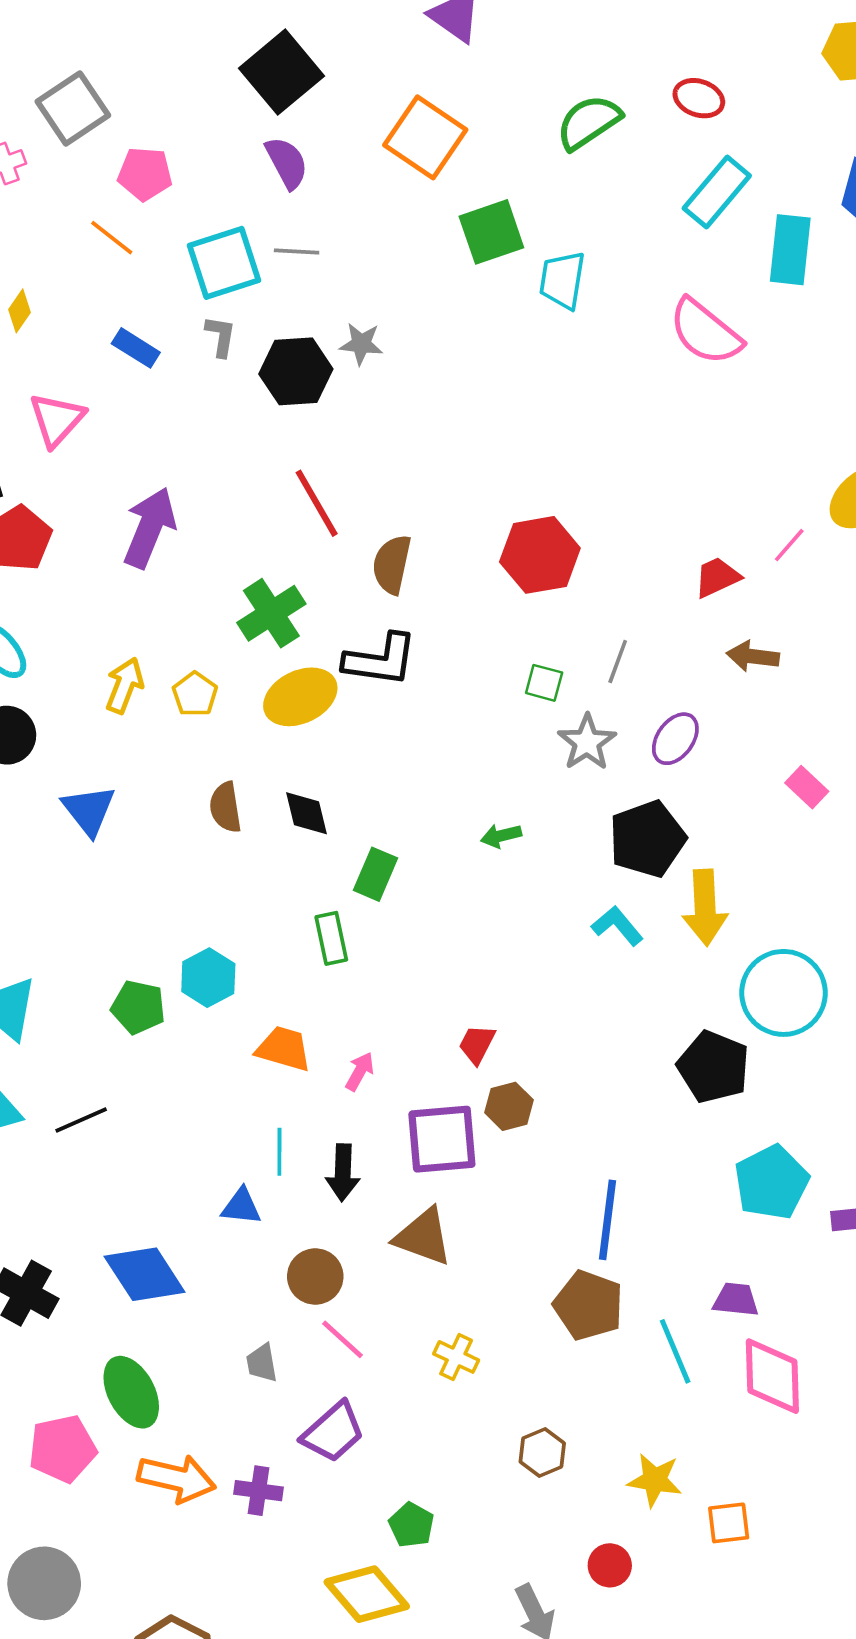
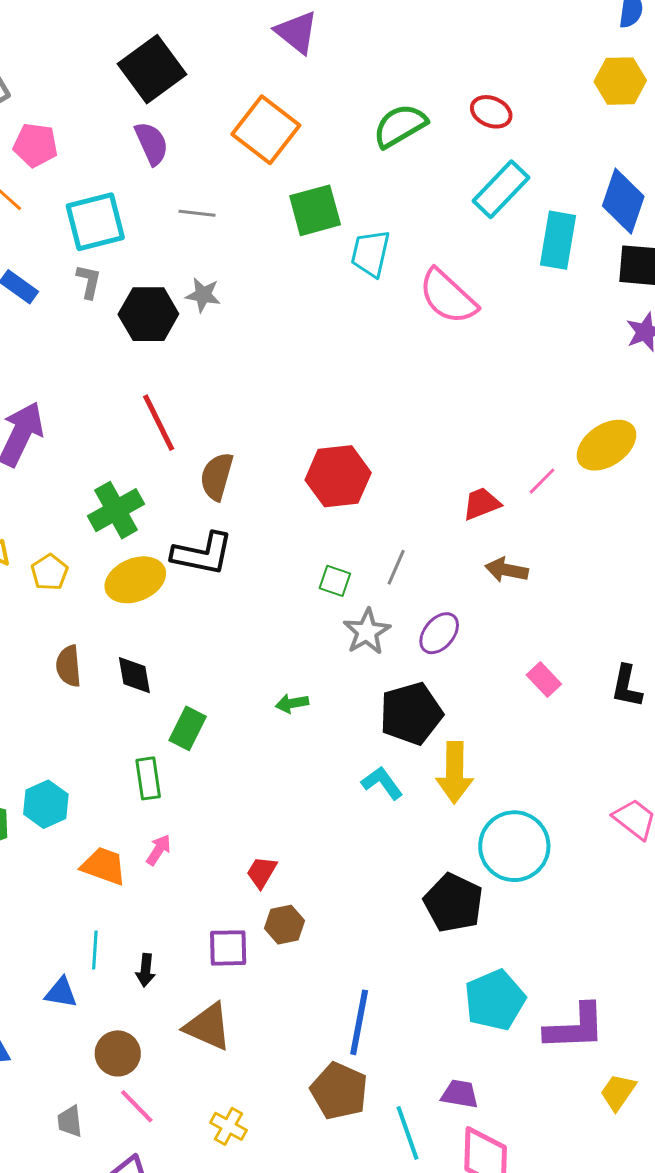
gray line: (297, 252) -> (197, 213), moved
pink semicircle: (705, 332) -> (448, 297), moved
pink arrow: (360, 1071) -> (159, 850), moved
purple square: (442, 1139) -> (228, 948), size x0.7
black arrow: (343, 1173) -> (146, 970), size x0.7

